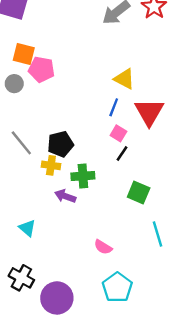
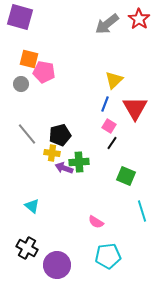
yellow triangle: (124, 79) -> (114, 80), turned 48
purple arrow: (65, 196) -> (64, 168), moved
cyan pentagon: (117, 287) -> (108, 256), turned 30

